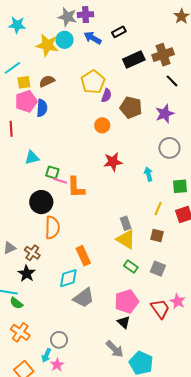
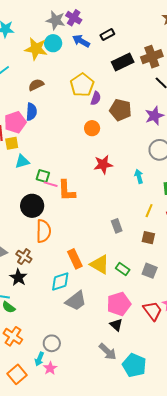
purple cross: (85, 15) -> (74, 18), turned 35
yellow square: (24, 82) -> (12, 143), moved
pink pentagon: (26, 101) -> (15, 122), moved
yellow triangle: (126, 239) -> (100, 264), moved

